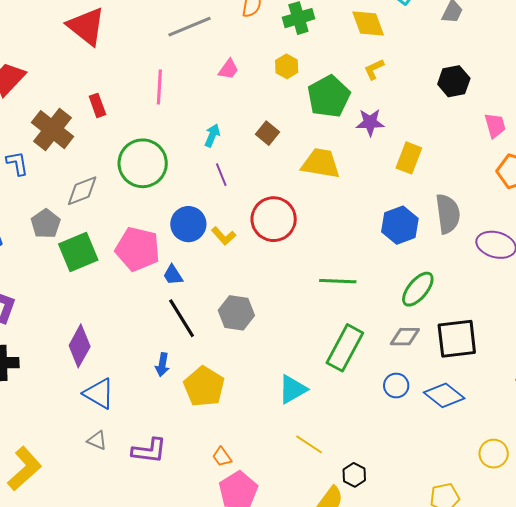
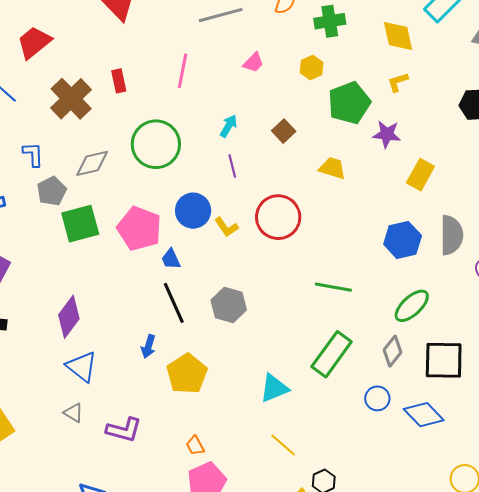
blue L-shape: (17, 163) -> (33, 154), moved
yellow trapezoid: (321, 163) -> (332, 168), size x0.7
gray diamond: (405, 337) -> (393, 351), turned -60

